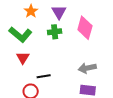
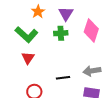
black line: (44, 76) -> (63, 78), moved

